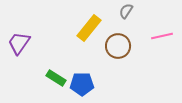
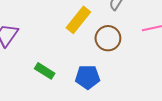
blue pentagon: (82, 84) -> (88, 77), moved

